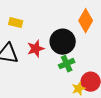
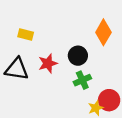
black circle: (63, 42) -> (78, 56), size x0.7

